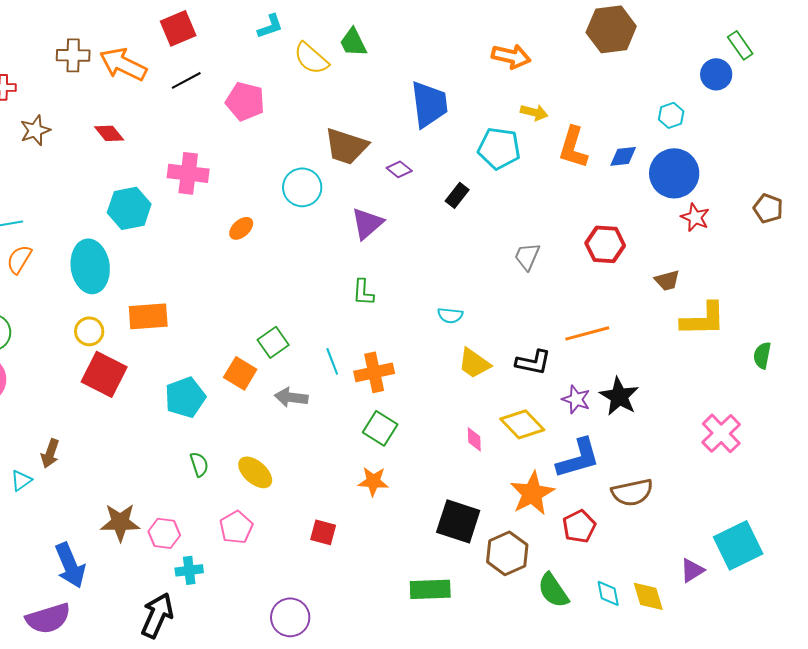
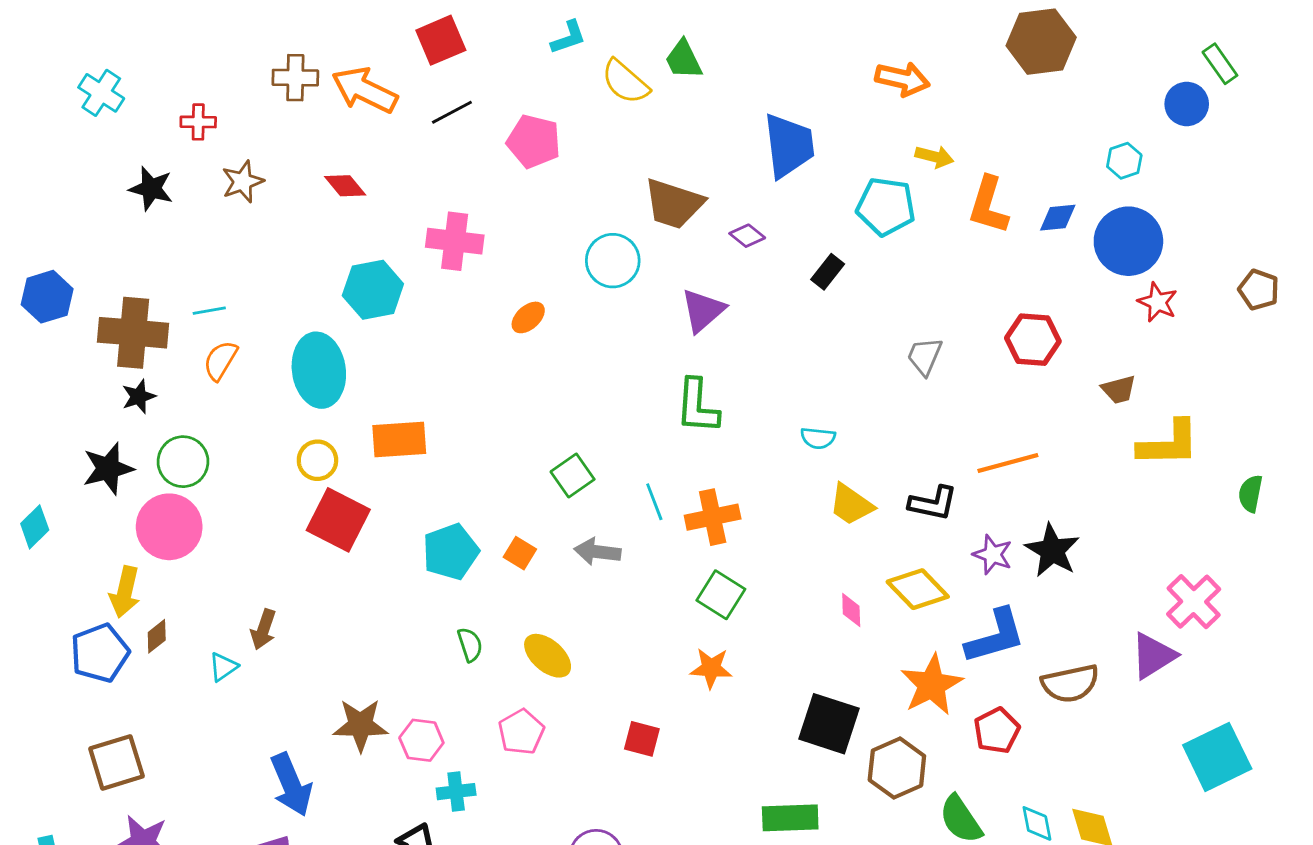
green L-shape: (363, 292) -> (697, 406), size x1.5
orange square: (240, 373) -> (520, 553), moved, size x0.7
purple triangle: (692, 570) -> (1153, 656), moved, size x1.4

